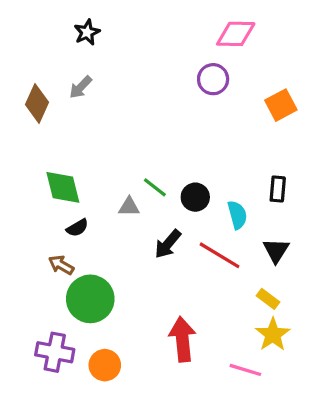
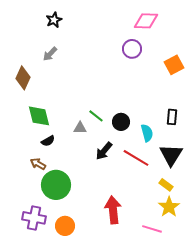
brown diamond: (37, 103) -> (23, 78), moved
black triangle: (276, 250) -> (171, 155), size x1.4

